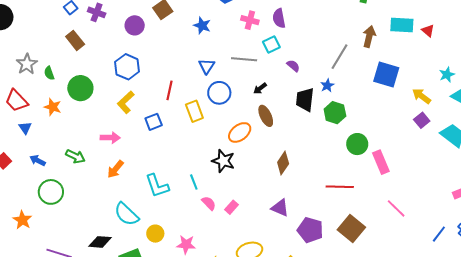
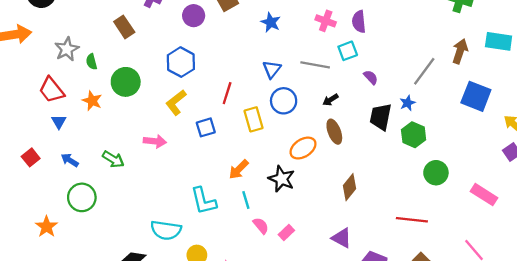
pink rectangle: (381, 162) -> (484, 195), moved, turned -40
orange arrow: (115, 169) -> (239, 169), moved
cyan semicircle: (126, 214) -> (166, 230), turned -40

